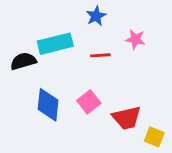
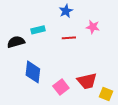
cyan rectangle: (55, 44) -> (38, 30), size x0.6
pink square: (89, 102) -> (61, 87), moved

